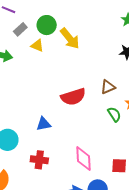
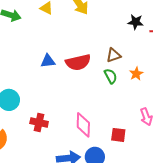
green semicircle: (114, 114) -> (111, 76), moved
blue triangle: (44, 124) -> (48, 61), moved

